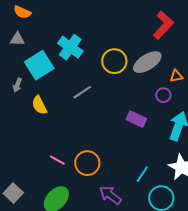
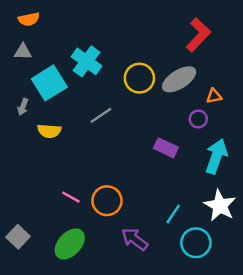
orange semicircle: (22, 12) -> (29, 19), turned -36
yellow semicircle: (39, 105) -> (49, 131), turned -60

